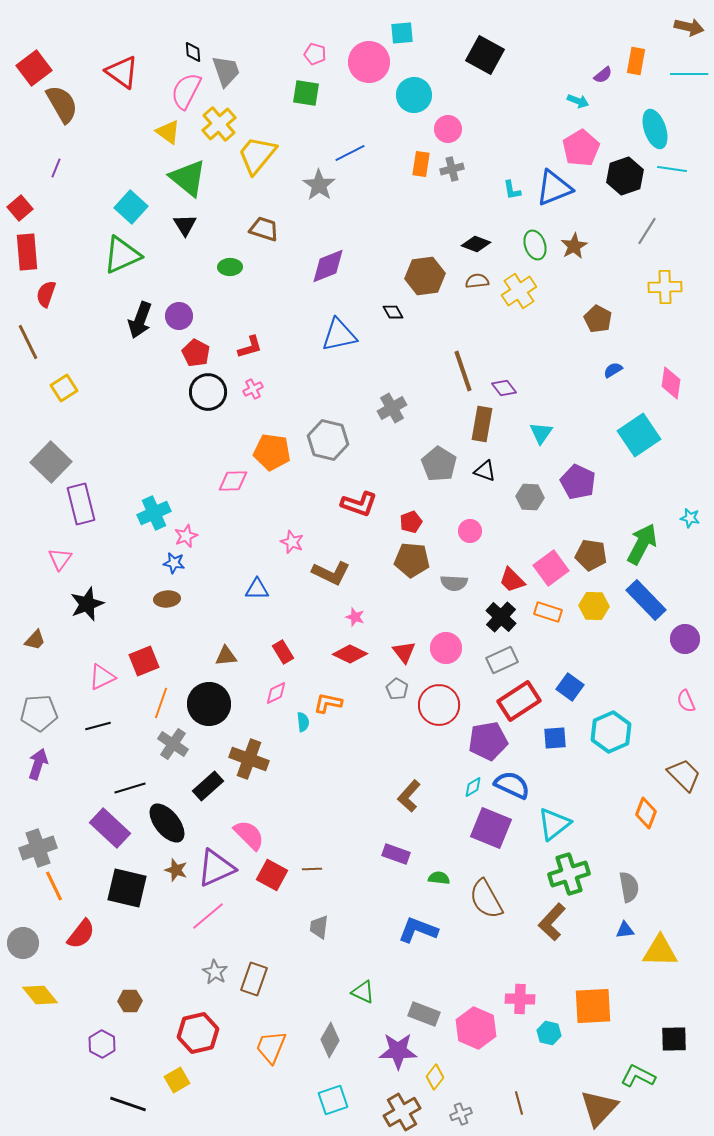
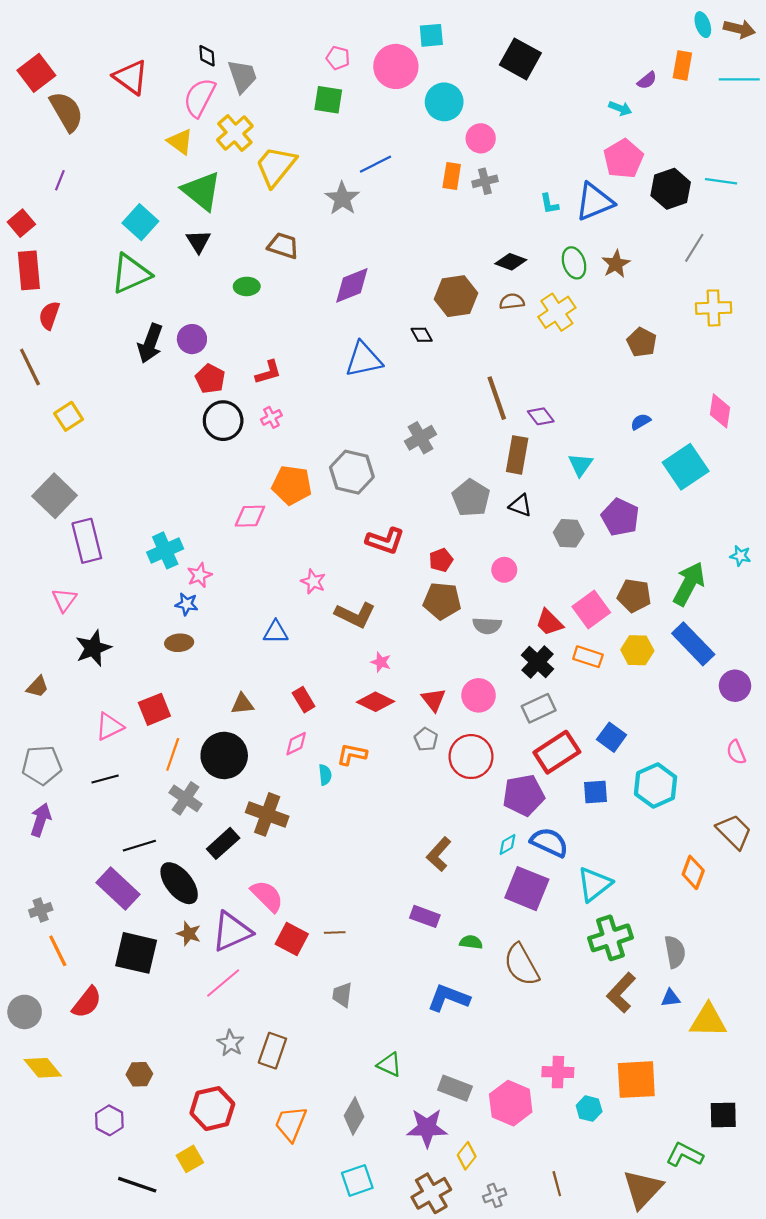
cyan ellipse: (655, 129) -> (703, 25), moved, size x0.6
blue semicircle: (613, 370) -> (641, 422), moved
gray cross: (38, 848) -> (41, 910), size x0.6
brown L-shape: (552, 922) -> (621, 993), moved

